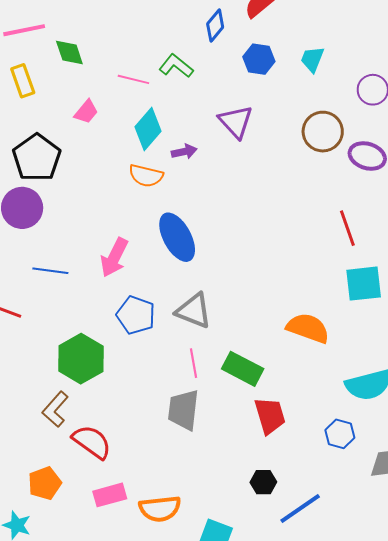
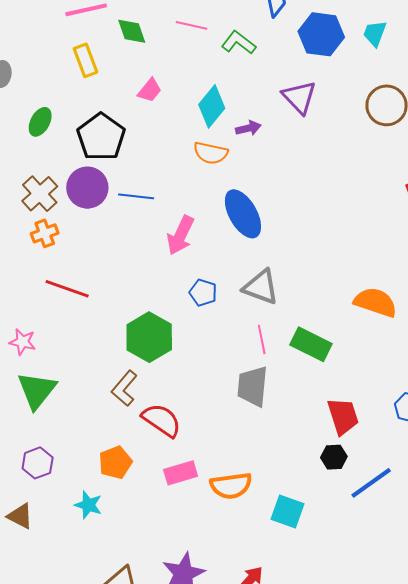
blue hexagon: (259, 59) -> (321, 34), size x1.4
pink line: (133, 79) -> (192, 25), moved
blue line: (50, 271) -> (136, 196), moved
blue pentagon: (136, 315) -> (203, 293), size x0.7
red trapezoid: (270, 416) -> (343, 416), moved

